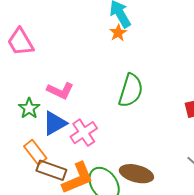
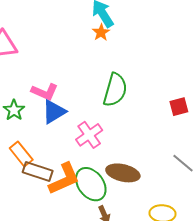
blue triangle: (55, 123) -> (54, 112), moved
pink cross: (84, 133) -> (89, 135), moved

